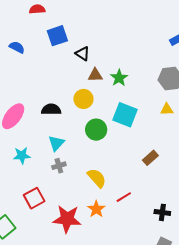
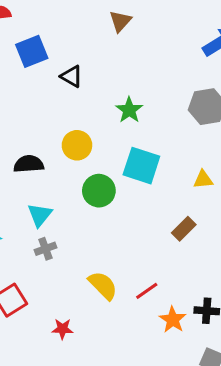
brown triangle: (95, 75) -> (120, 21), moved, turned -42
yellow triangle: (167, 109) -> (203, 180), moved
yellow semicircle: (97, 178) -> (103, 285), moved
orange star: (96, 209) -> (173, 320), moved
red star: (67, 219) -> (62, 329), size x0.5

